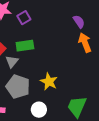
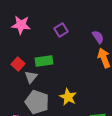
purple square: (24, 18) -> (61, 30), moved

